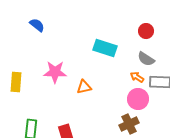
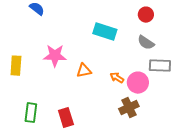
orange arrow: (137, 77) -> (117, 78), moved

